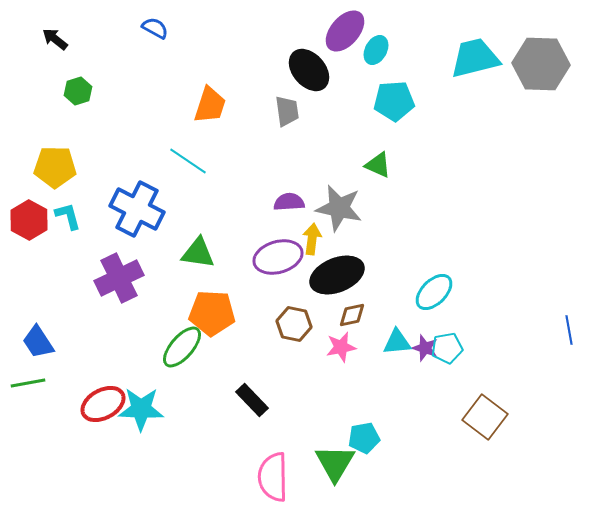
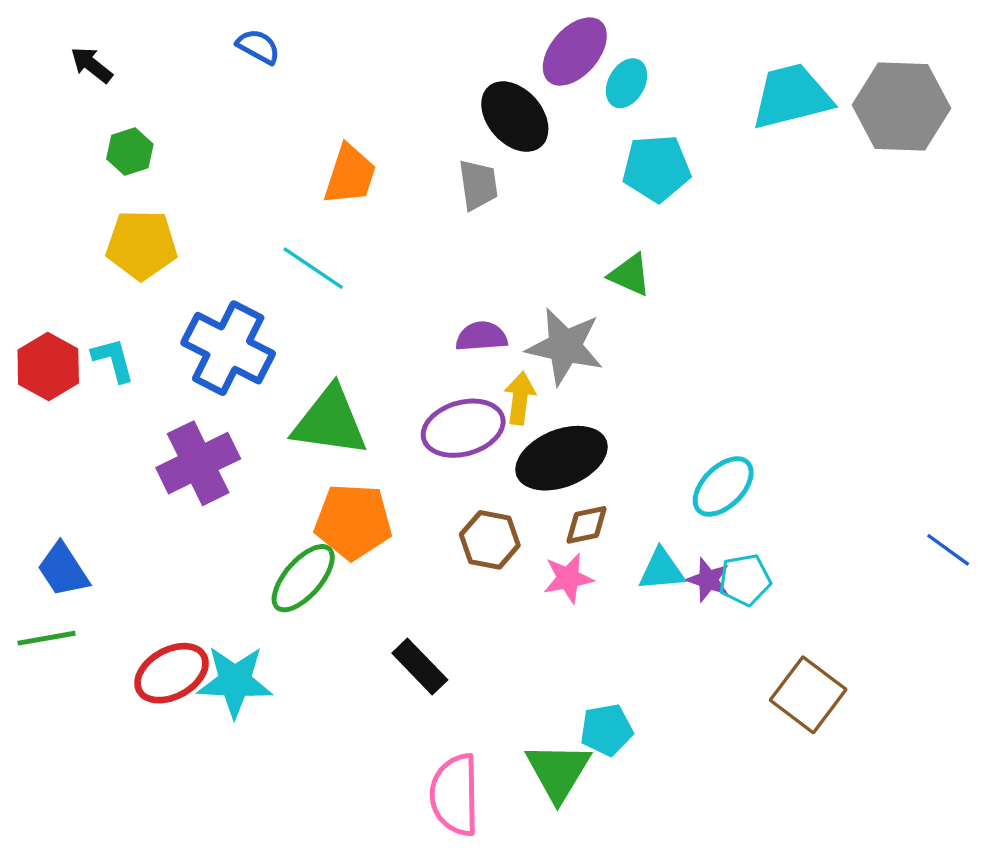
yellow pentagon: (55, 167) -> (142, 245), moved
green triangle: (198, 253) -> (330, 422), size x1.4
blue line: (569, 330) -> (948, 550), turned -44

